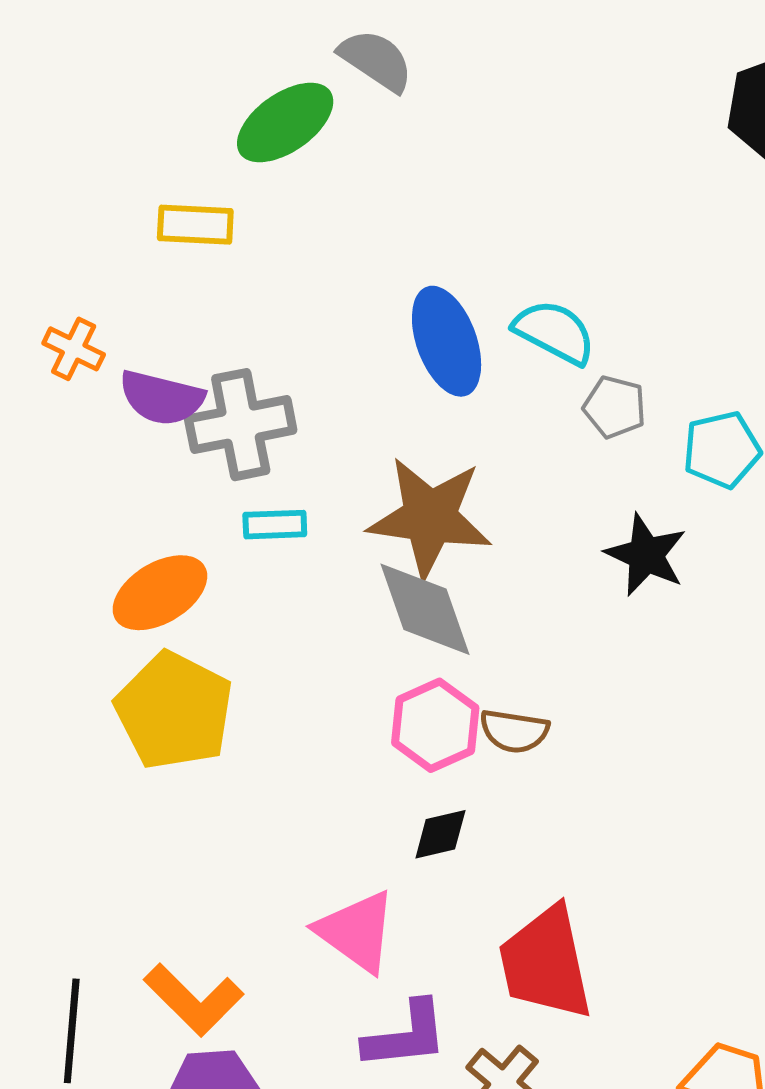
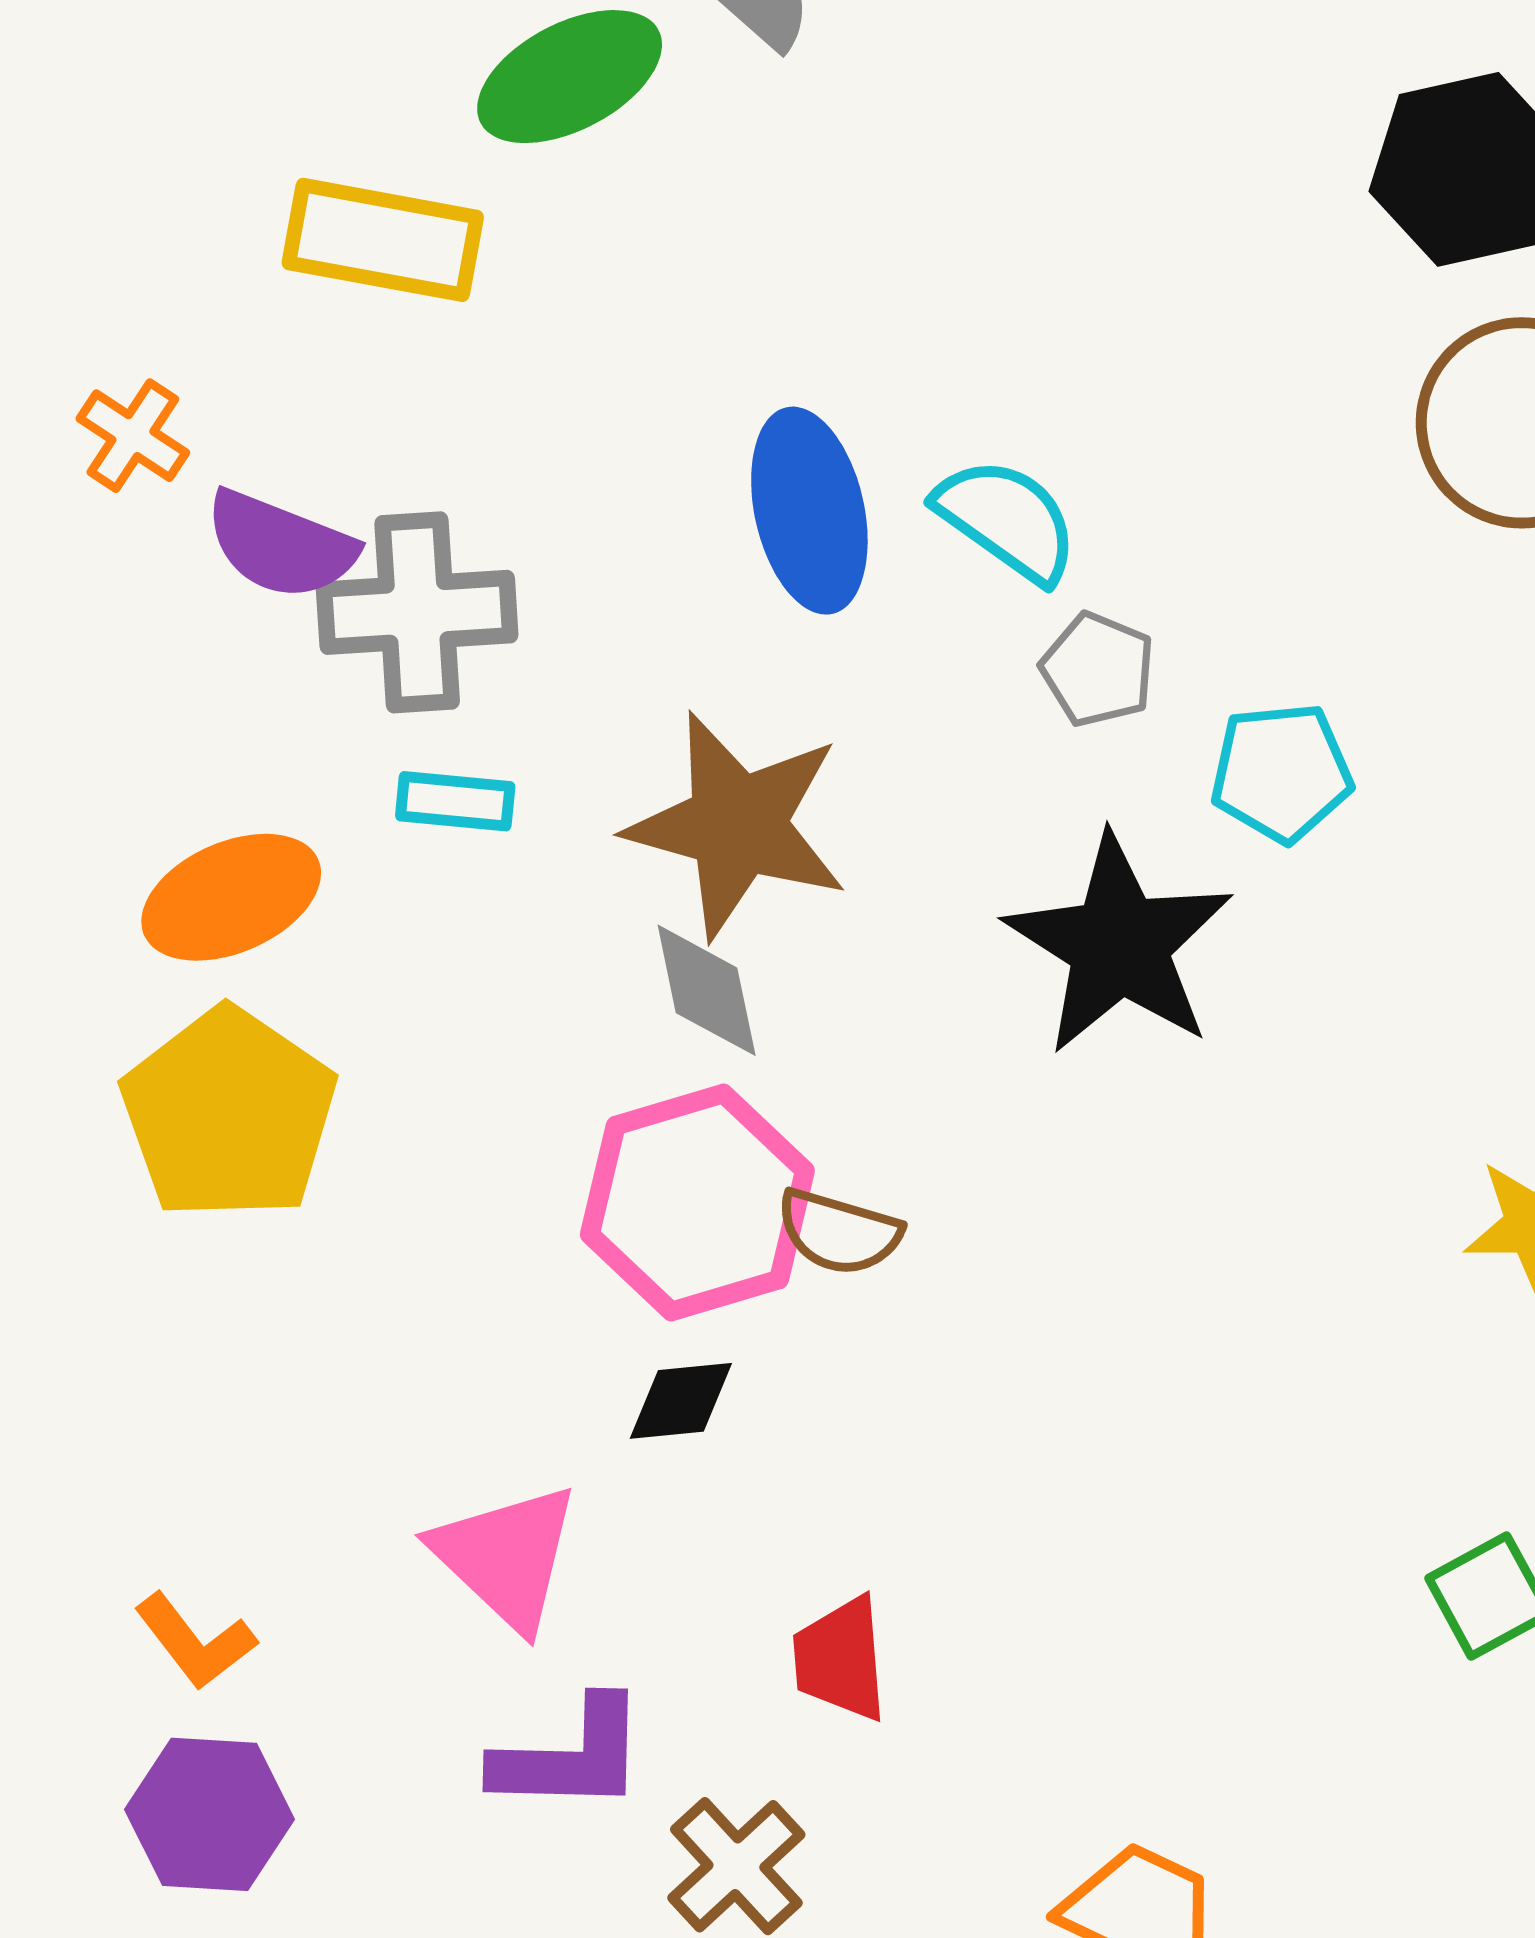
yellow rectangle: (195, 225) -> (383, 240), size x1.4
black star: (646, 555) -> (1119, 945), size x1.5
gray diamond: (425, 609) -> (707, 990), size x0.7
pink hexagon: (435, 725) -> (697, 1203), size x1.4
red trapezoid: (546, 963) -> (841, 1659), size x0.6
orange L-shape: (194, 1000) -> (195, 1641), size x0.7

